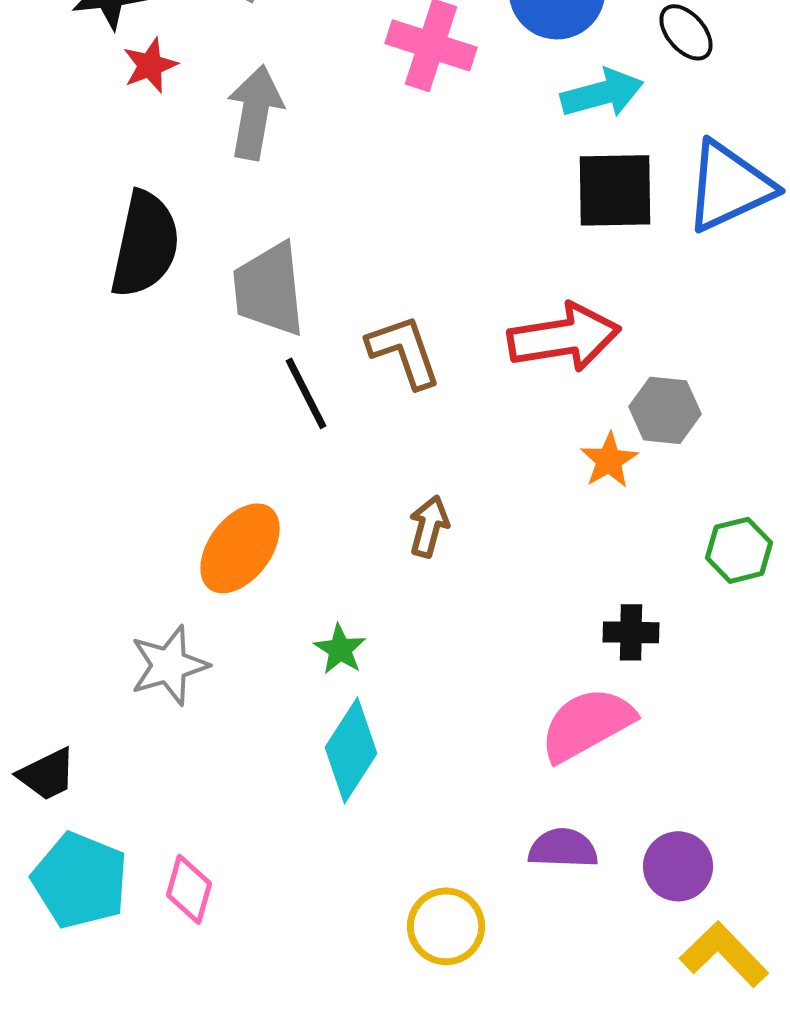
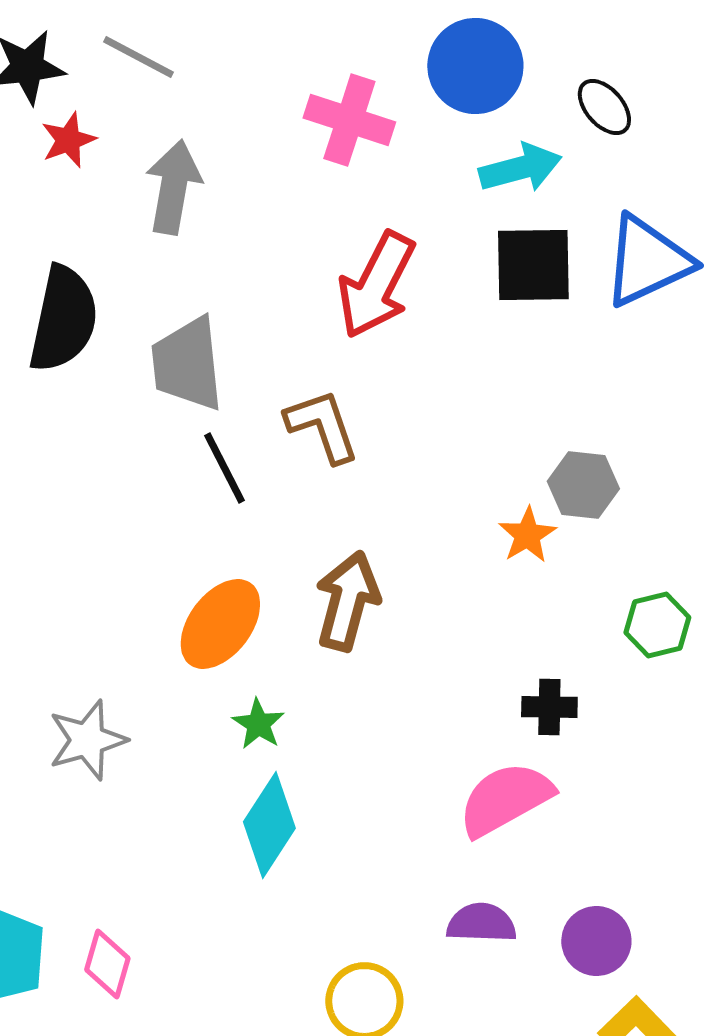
red arrow: (564, 337) -> (376, 285), moved, turned 126
brown arrow: (429, 526) -> (347, 601), size x1.6
orange ellipse: (240, 548) -> (220, 624), moved

